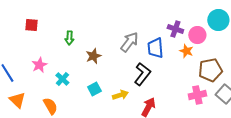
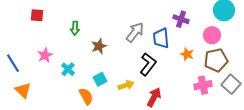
pink circle: (197, 35) -> (212, 35), moved
orange star: (186, 51) -> (187, 54), moved
orange semicircle: (50, 106) -> (86, 96), moved

